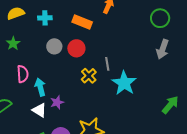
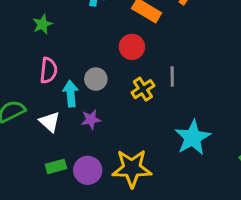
gray circle: (54, 46) -> (96, 79), moved
cyan star: (124, 83) -> (193, 138), moved
white triangle: (39, 110) -> (50, 122), moved

